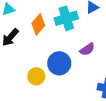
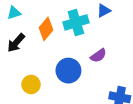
yellow circle: (36, 76) -> (31, 84), moved

